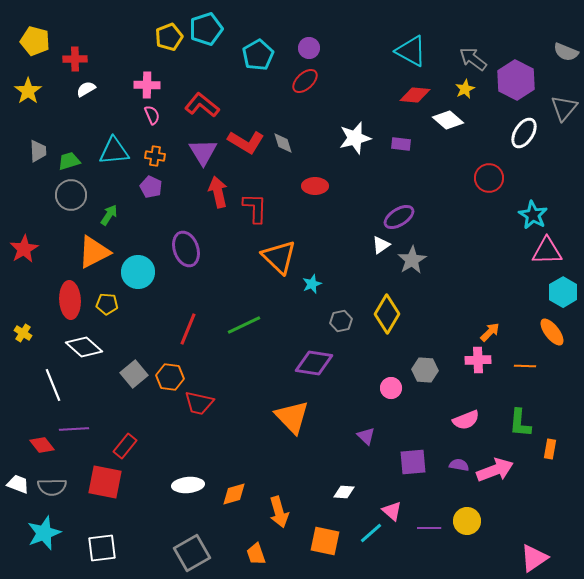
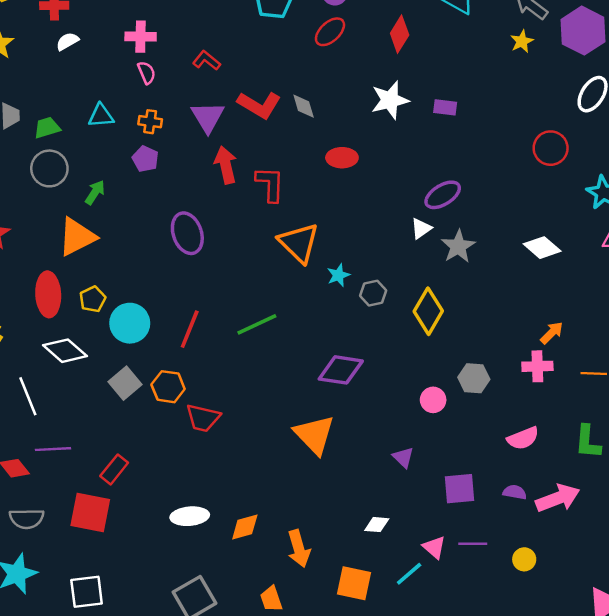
red diamond: (415, 95) -> (400, 34), moved, turned -64
red L-shape: (202, 105) -> (206, 61), size x0.7
white diamond: (448, 120) -> (542, 248), moved
cyan triangle: (114, 151) -> (101, 116), size x0.7
cyan circle: (138, 272) -> (130, 323), moved
yellow pentagon: (107, 304) -> (93, 299), turned -30
gray hexagon: (341, 321) -> (373, 293), moved
yellow circle: (467, 521) -> (524, 559), size x0.7
purple line: (429, 528) -> (473, 544), moved

